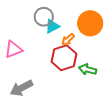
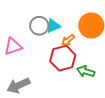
gray circle: (44, 17) -> (39, 26), moved

